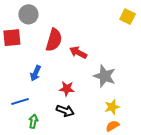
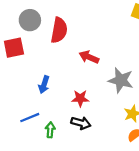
red semicircle: (54, 40) -> (59, 30), moved
green arrow: (33, 121) -> (50, 130), moved

